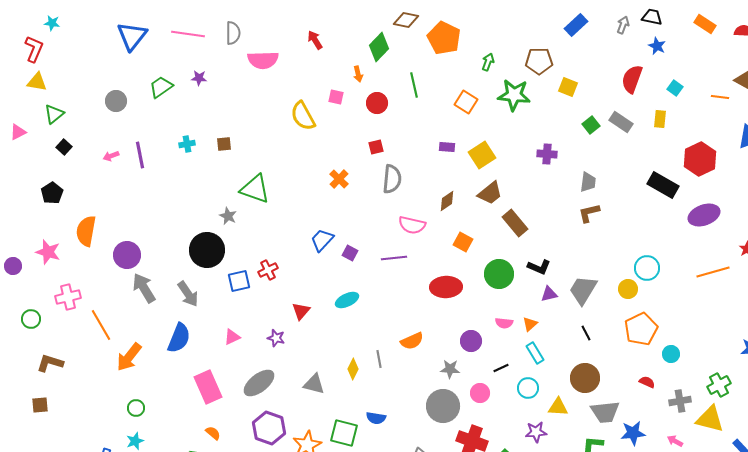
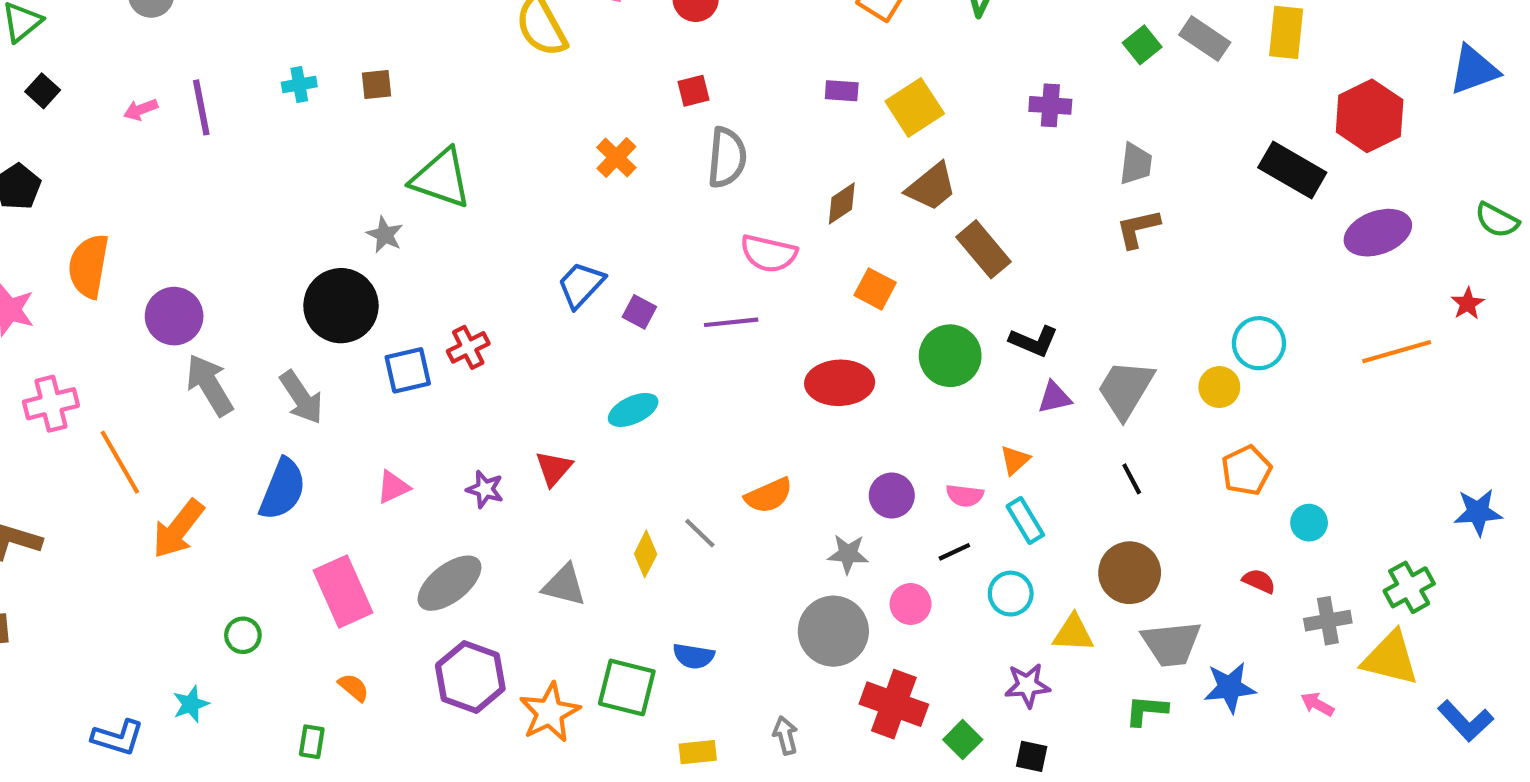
yellow rectangle: (660, 119) -> (1286, 32), size x1.4
red triangle: (301, 311) -> (554, 468), moved
pink semicircle: (504, 323) -> (965, 496), moved
orange pentagon: (641, 329) -> (1246, 470), size x0.7
gray line: (379, 359) -> (700, 533), turned -36
green circle: (136, 408) -> (243, 635), moved

